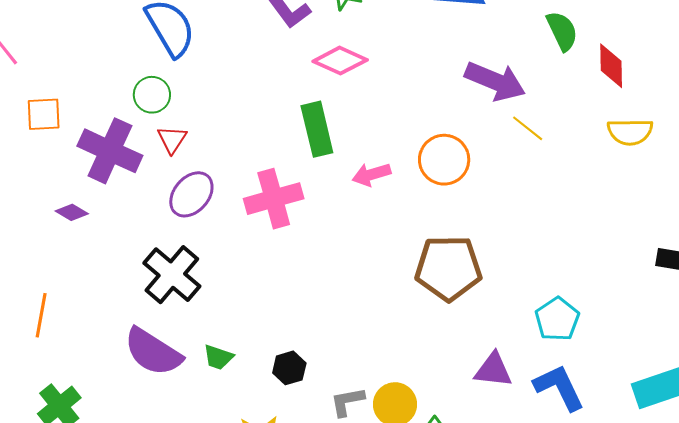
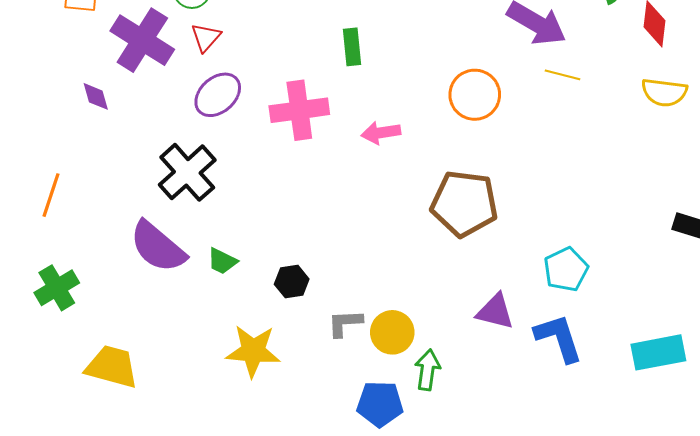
yellow line: (528, 128) -> (563, 75), turned -32
green rectangle: (317, 129) -> (352, 47), size x0.7
pink arrow: (371, 174) -> (381, 133), moved
purple diamond: (72, 212) -> (96, 96), turned 36

